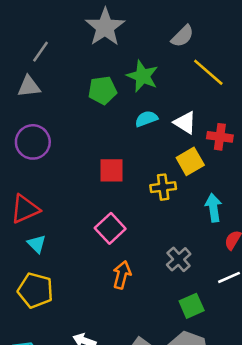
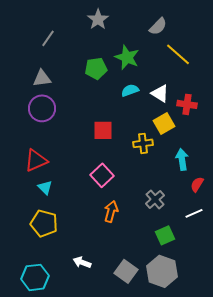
gray star: (105, 27) -> (98, 19), size x0.7
gray triangle: (29, 86) -> (42, 78), moved

